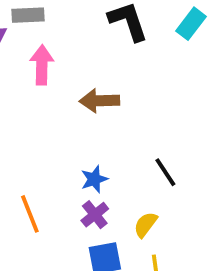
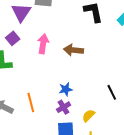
pink arrow: (42, 65) -> (43, 44), moved
black line: (165, 172) -> (112, 92), moved

